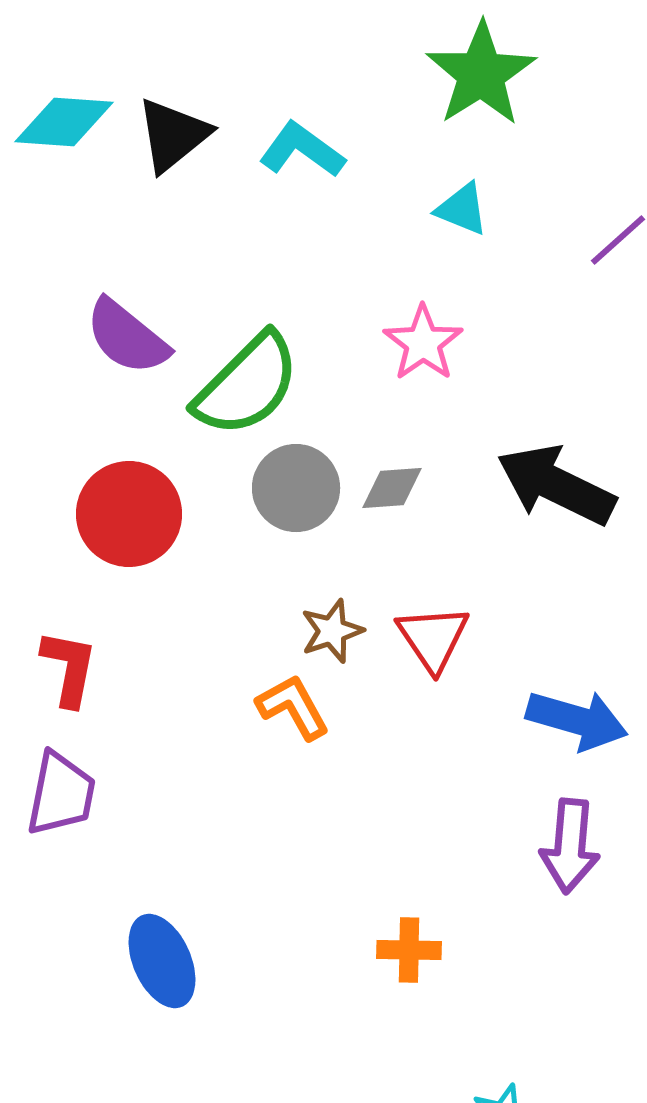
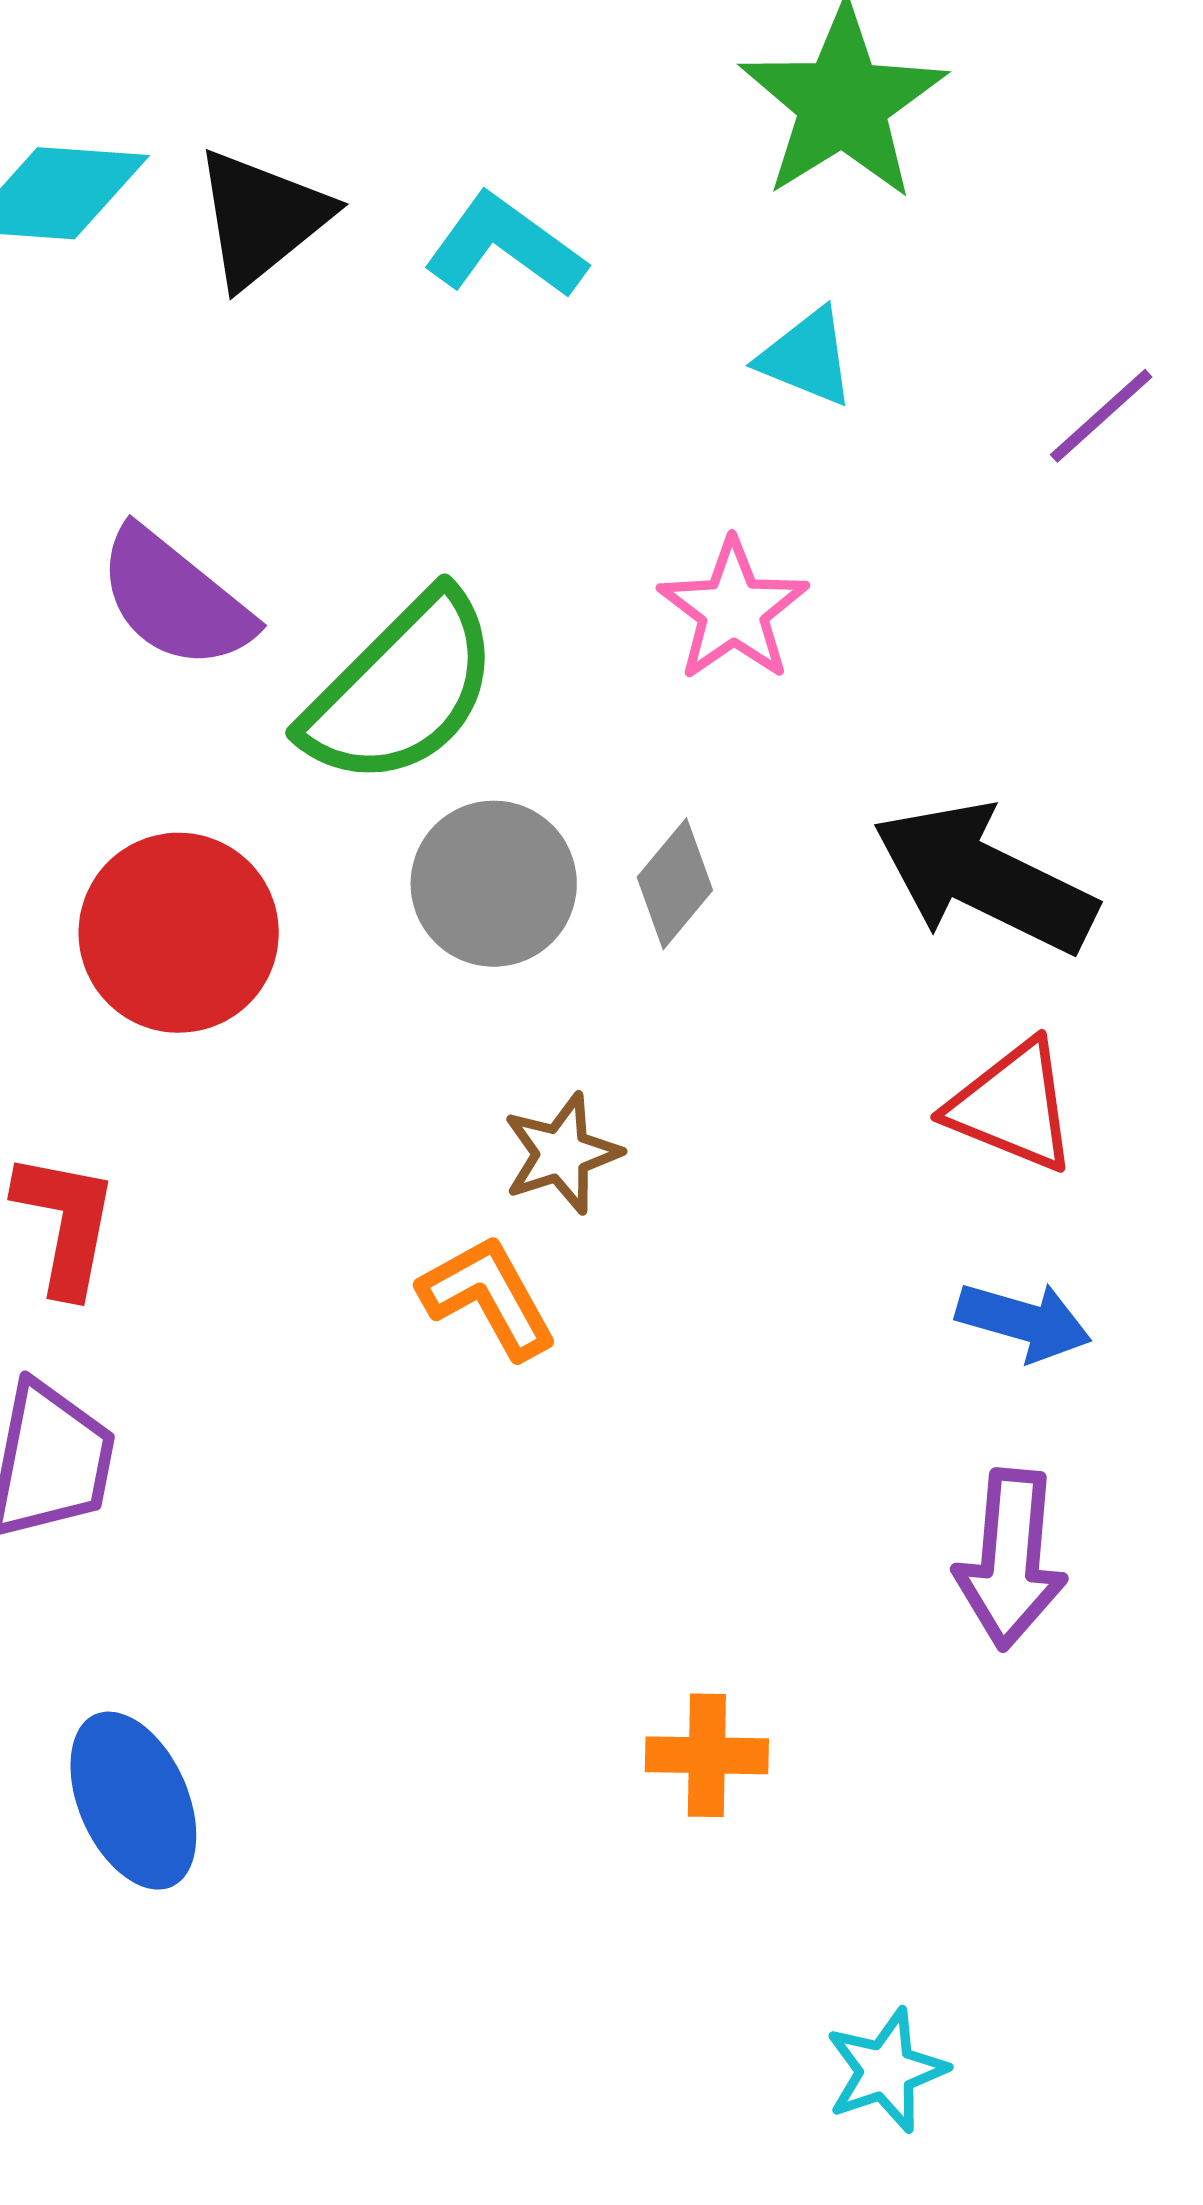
gray diamond: (392, 488) -> (675, 884), turned -46
red triangle: (433, 638) -> (1013, 1106), moved, turned -34
blue arrow: (577, 720) -> (1024, 1321), size x0.7
blue ellipse: (162, 961) -> (133, 1801), moved

